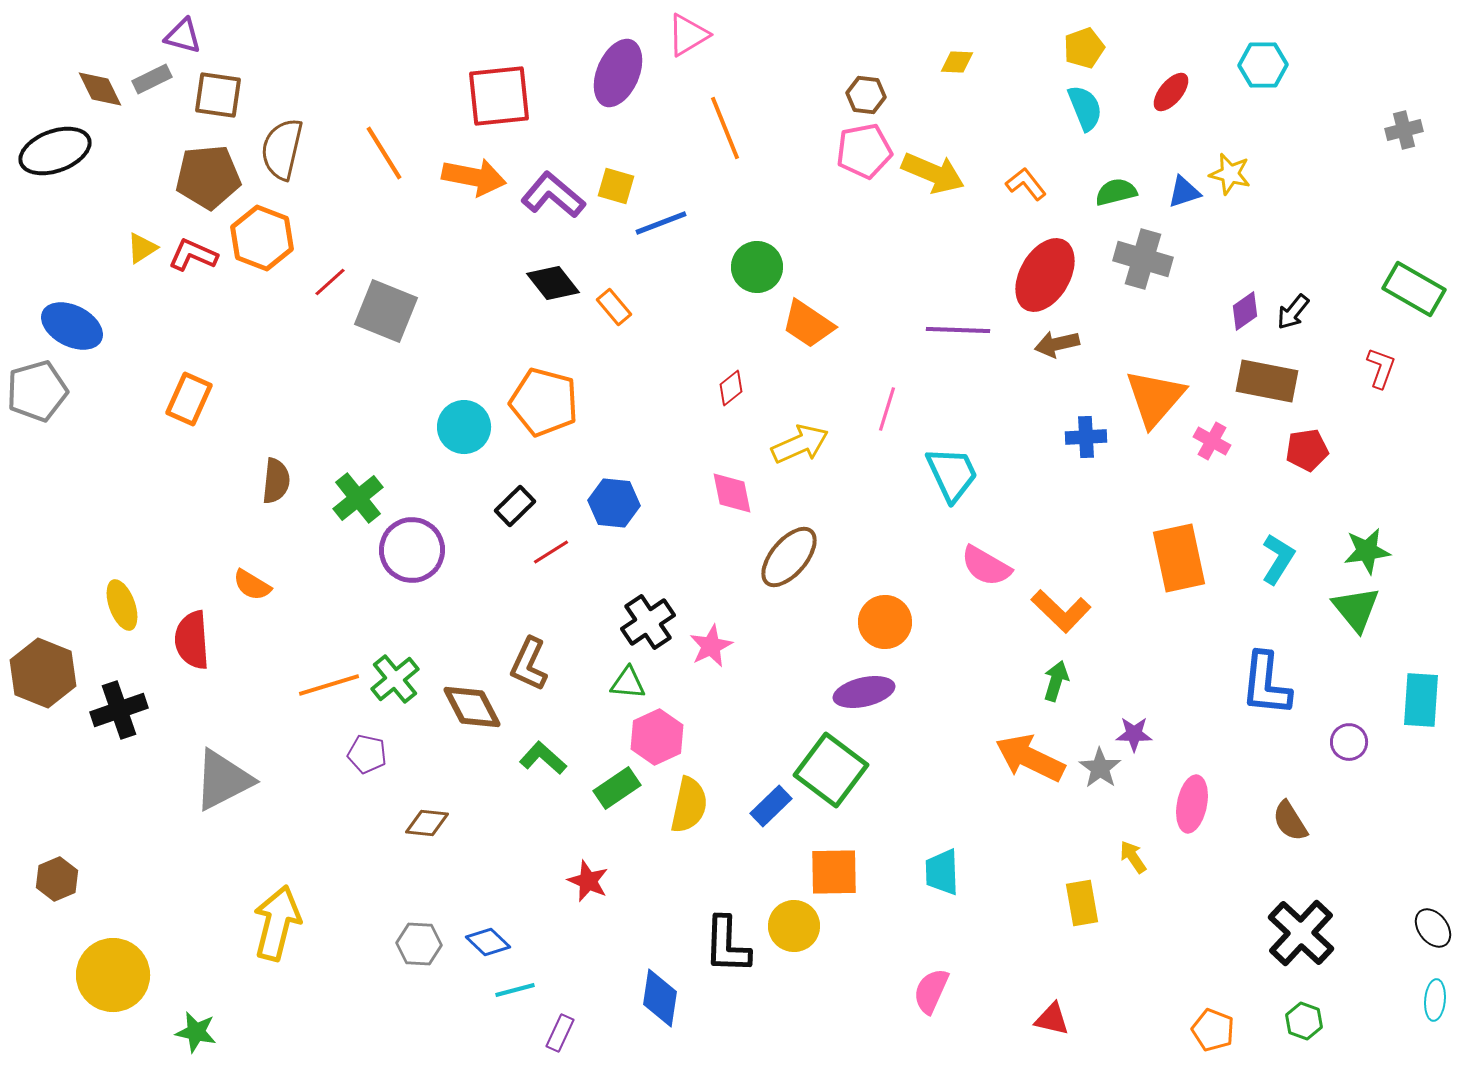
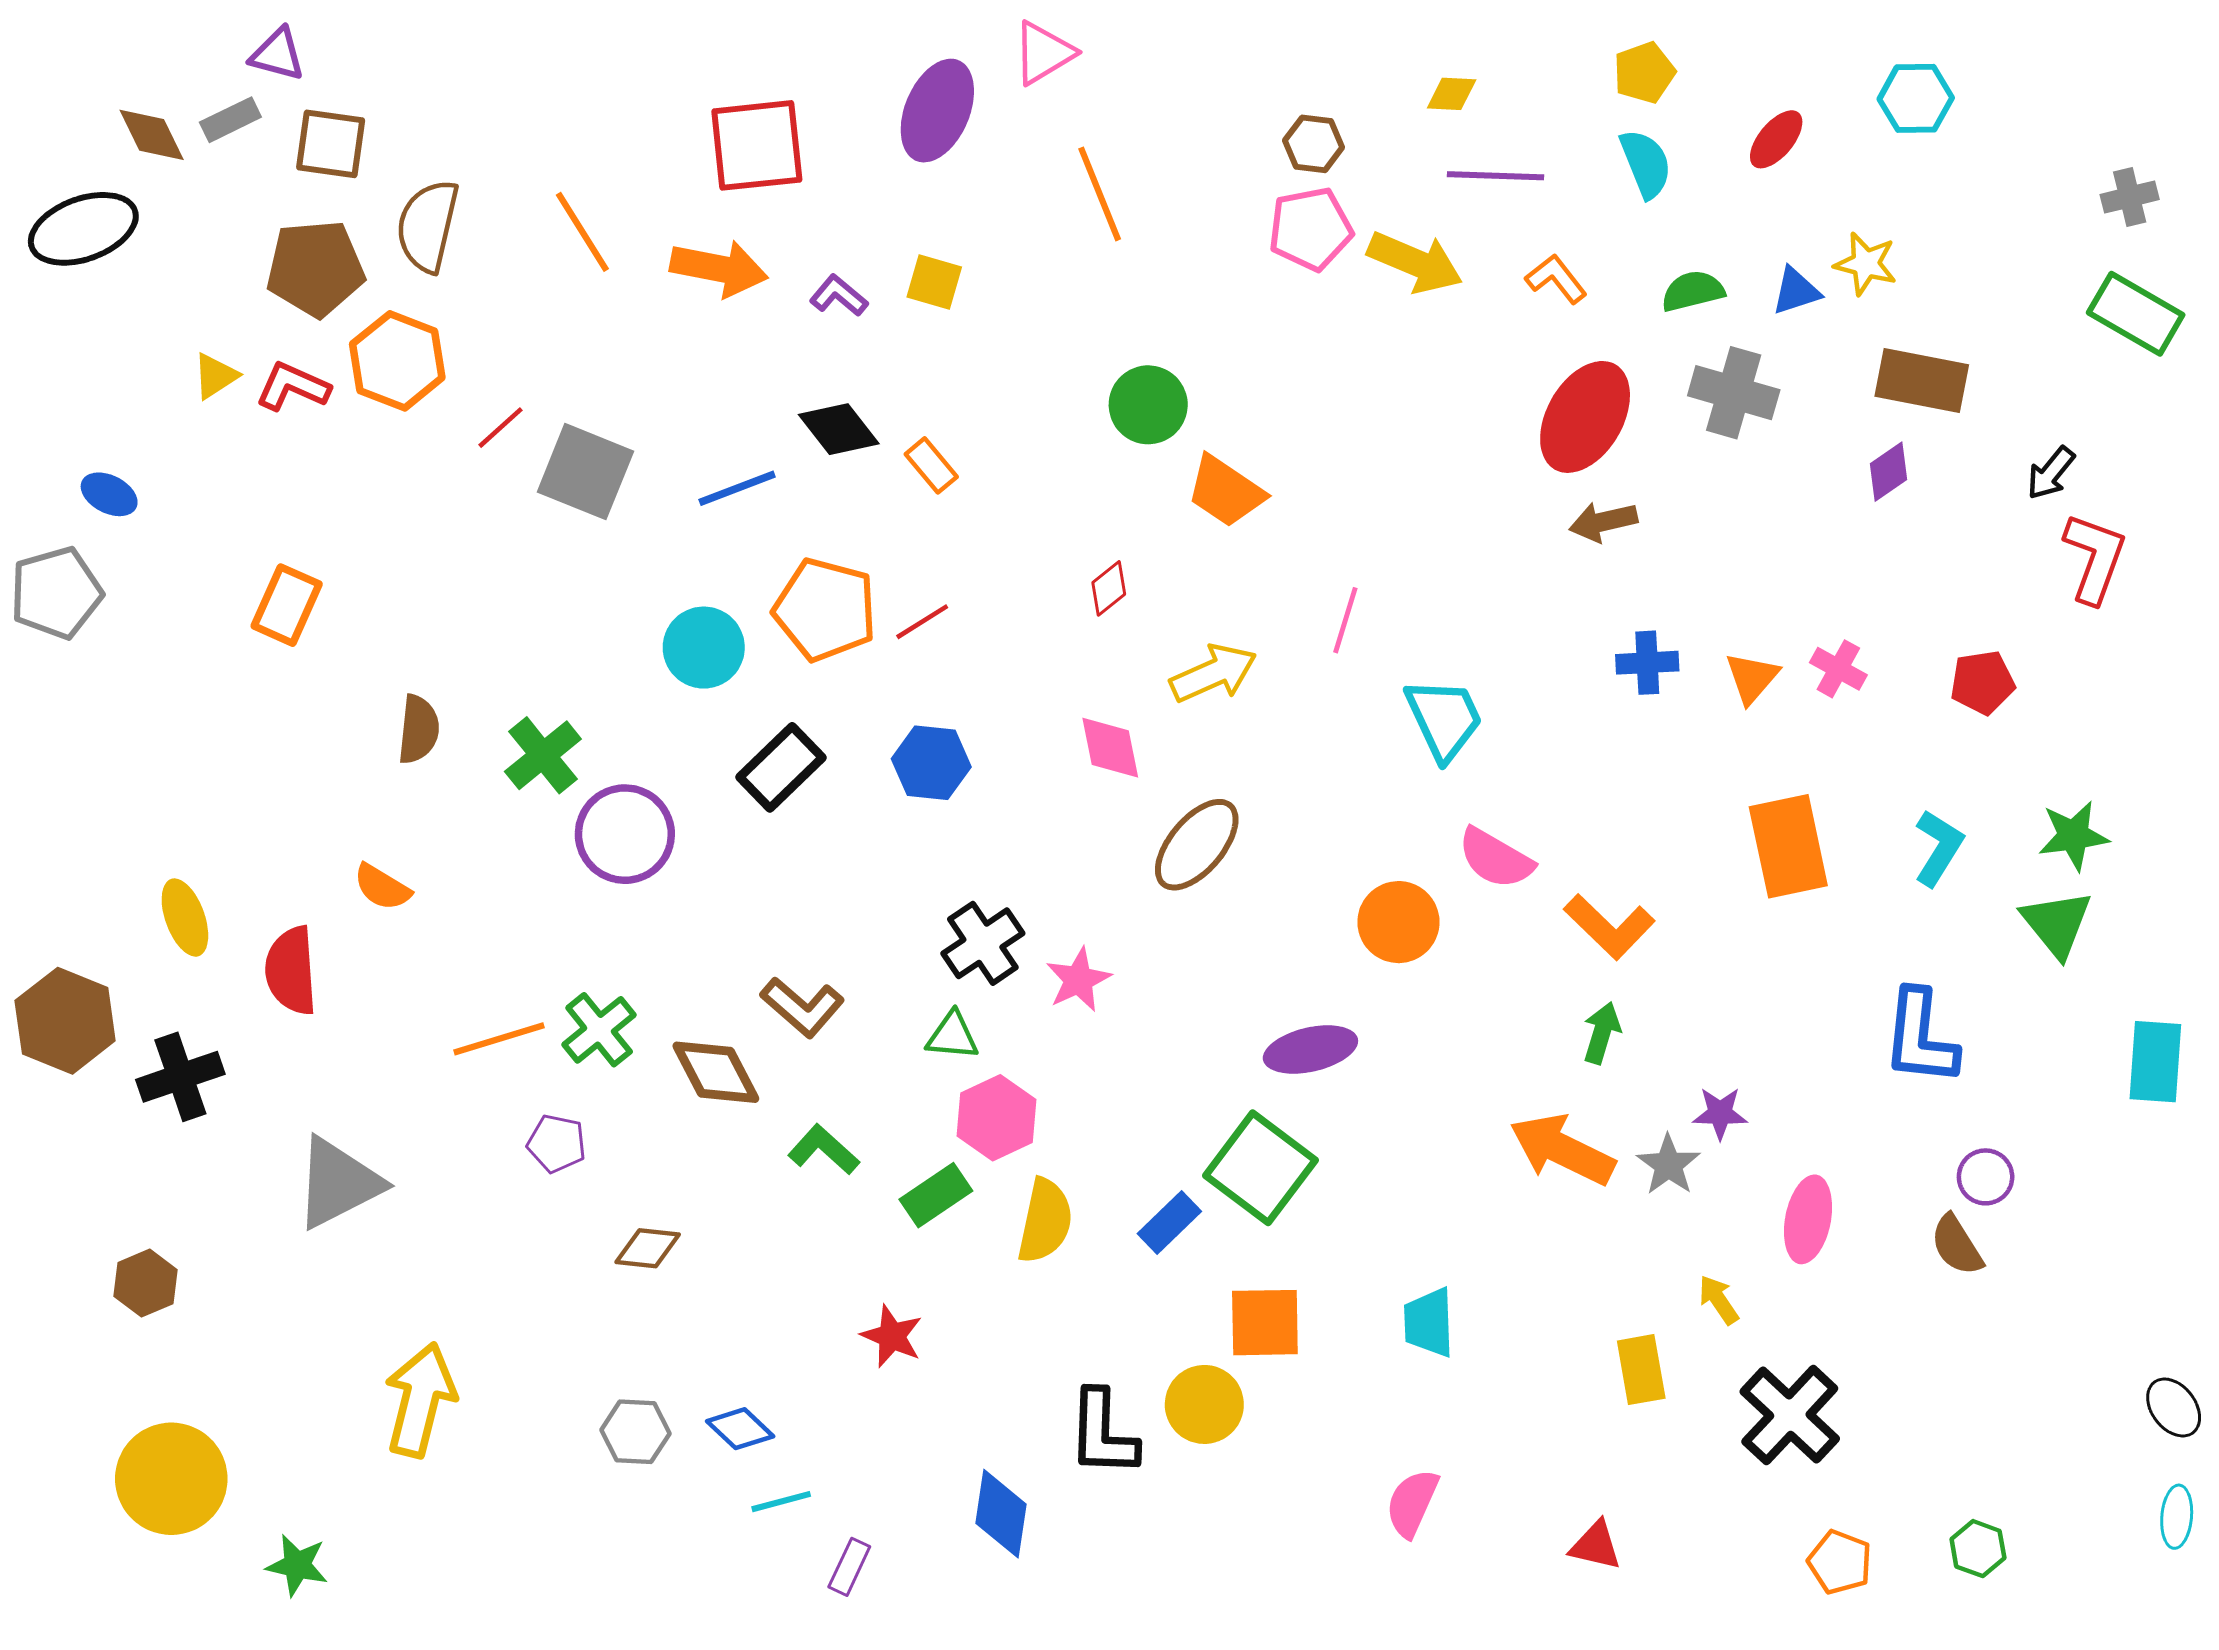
purple L-shape: (553, 195) -> (839, 296), size x0.6
blue line: (661, 223) -> (737, 488), moved
green rectangle: (1414, 289) -> (2136, 314), moved
black arrow: (1293, 312) -> (2051, 473), moved
blue ellipse: (72, 326) -> (109, 494), size x0.6
purple line: (958, 330) -> (1496, 176), moved
red L-shape: (1381, 368) -> (2095, 558), size x1.5
brown rectangle: (1267, 381) -> (1922, 381), moved
orange triangle: (1155, 398) -> (1752, 678), moved, size x0.6
black rectangle: (515, 506) -> (781, 767), size x1.4
red line: (551, 552) -> (922, 622), moved
orange circle: (885, 622) -> (1398, 922), moved
brown L-shape: (529, 664) -> (802, 1007), turned -74
purple circle: (1349, 742) -> (1986, 1177), moved
brown hexagon: (57, 879) -> (146, 1283), moved
black cross: (1301, 933) -> (1790, 1415), moved

